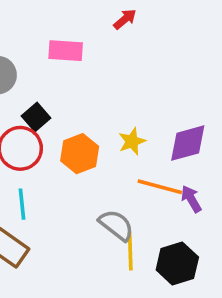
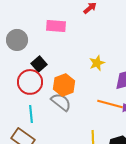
yellow star: (132, 141) -> (97, 63), moved
gray semicircle: (116, 225) -> (61, 102), moved

